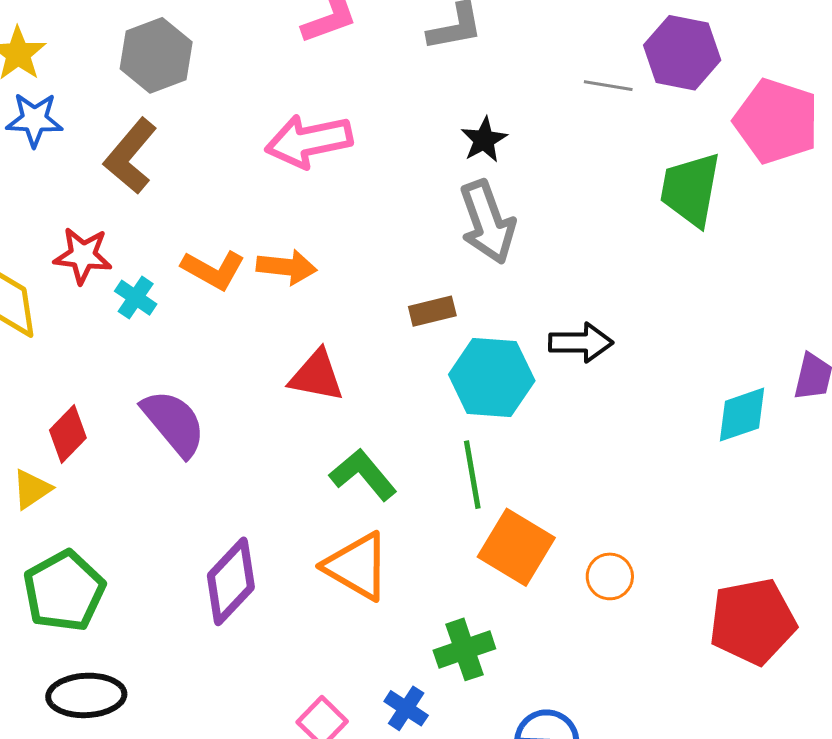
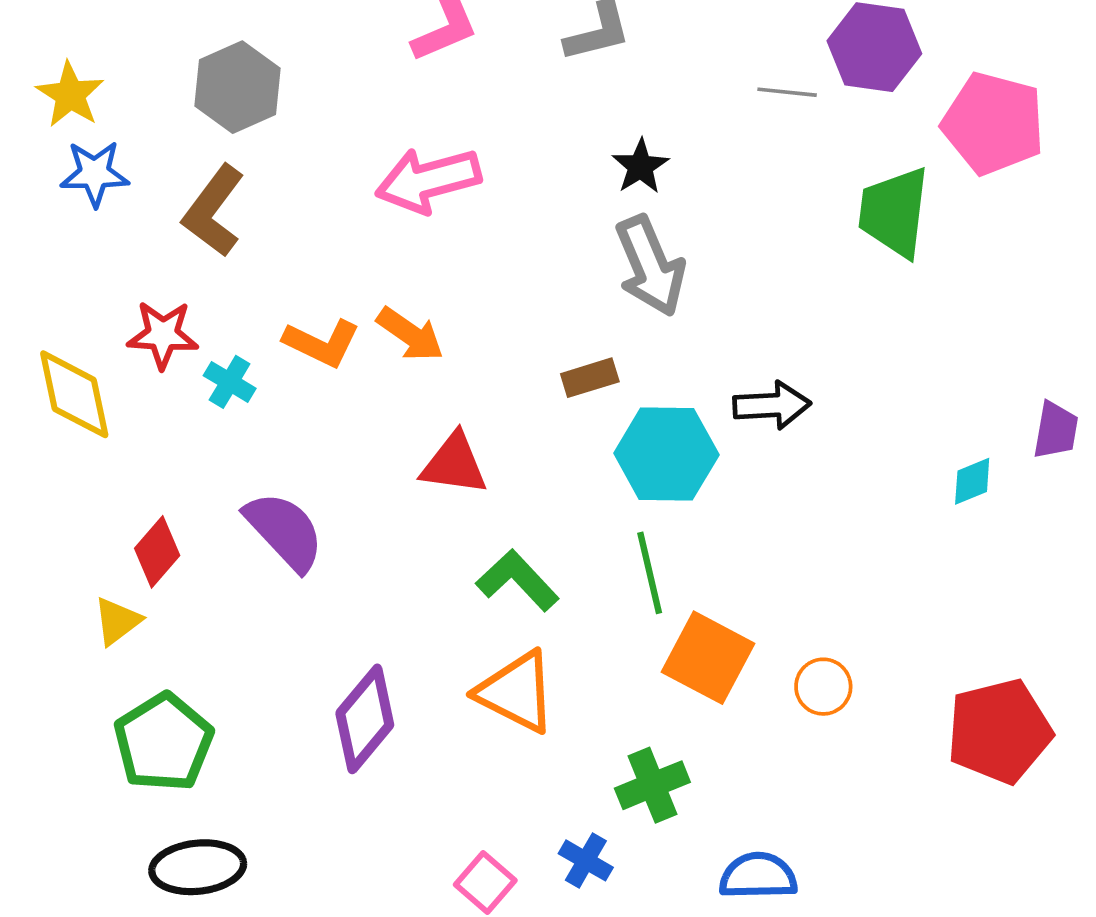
orange arrow: (287, 267) -> (410, 334), turned 32
cyan diamond: (742, 415) -> (972, 481), size x0.7

